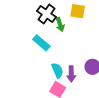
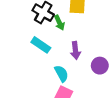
purple arrow: (71, 74) -> (76, 50), moved

